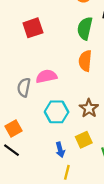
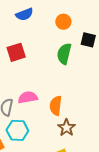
orange semicircle: (85, 61) -> (56, 106), moved
cyan hexagon: (57, 112) -> (17, 130), moved

